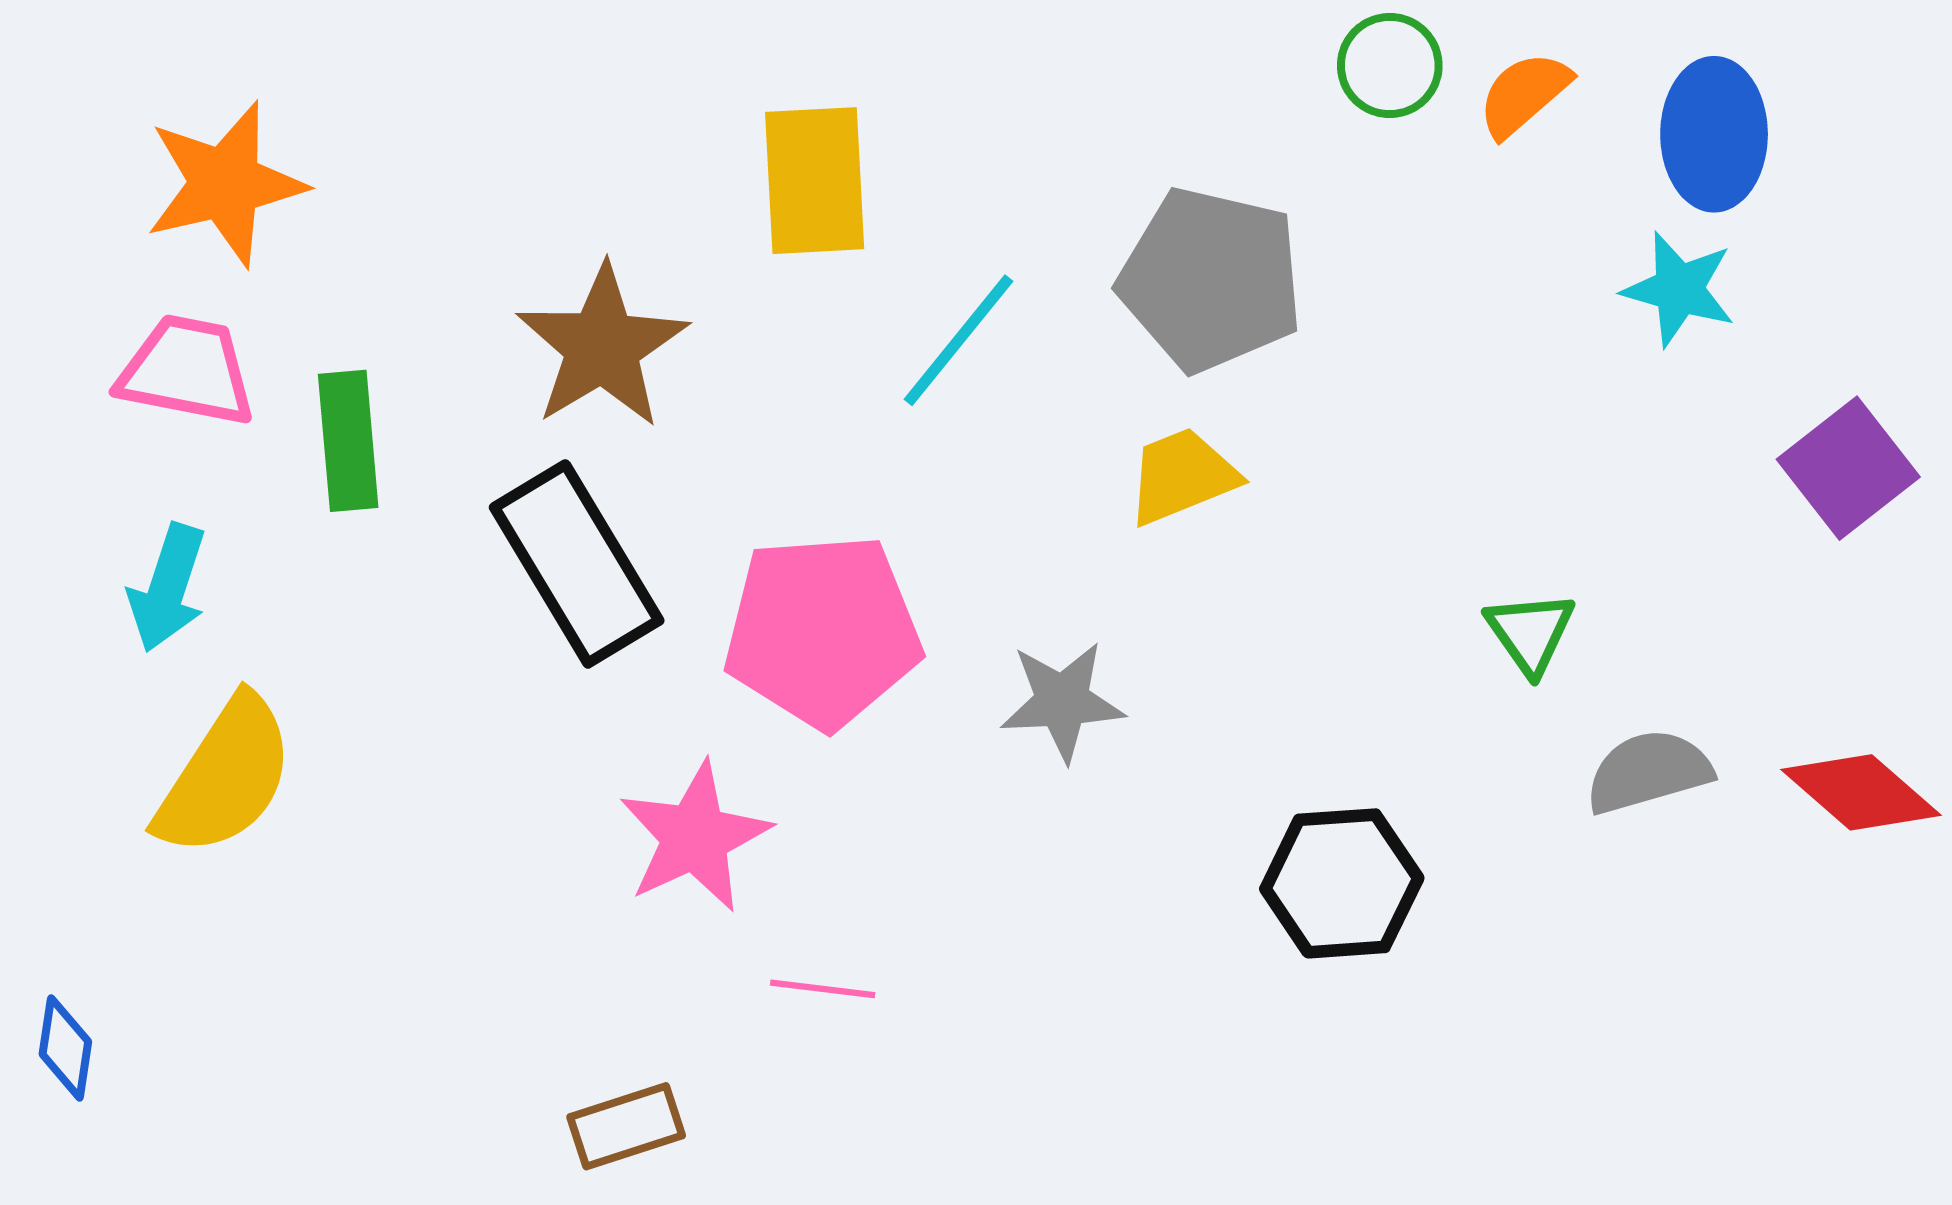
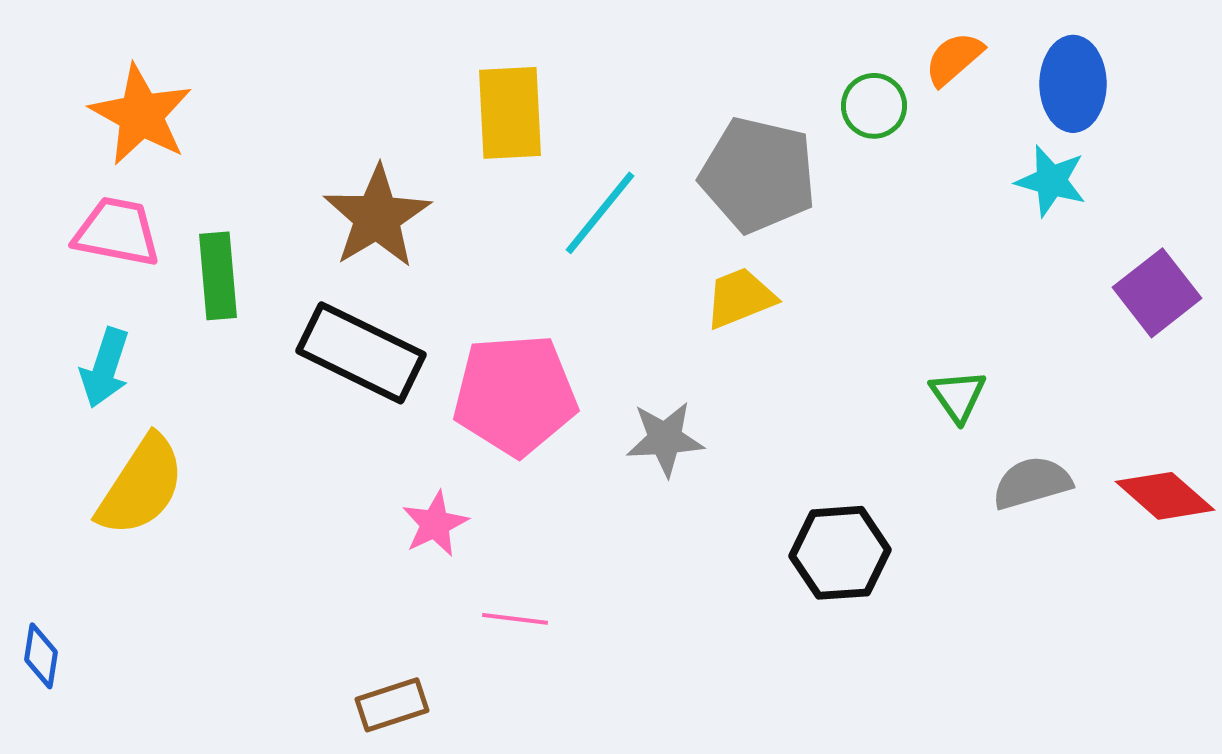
green circle: (1390, 66) -> (874, 106), moved
orange star: (225, 184) -> (141, 115), turned -30
black rectangle: (577, 564) -> (361, 353), turned -33
pink star: (695, 837) -> (435, 524), size x0.7

